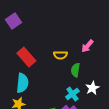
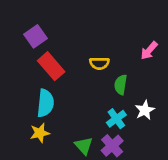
purple square: (13, 21) -> (35, 36), moved
pink arrow: (87, 46) -> (149, 51), moved

